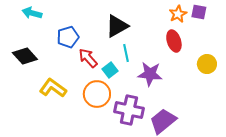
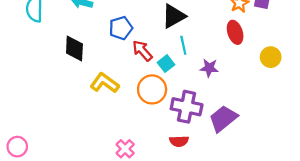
black diamond: (25, 56) -> (74, 48), turned 45
purple star: (150, 74) -> (209, 68), size x0.7

